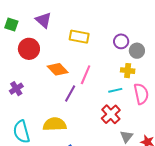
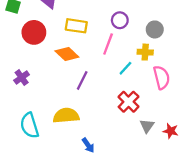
yellow rectangle: (79, 37) -> (76, 26), moved
purple circle: (121, 41) -> (120, 20), moved
pink line: (86, 75) -> (108, 44), moved
cyan line: (115, 90) -> (125, 68), moved, turned -32

